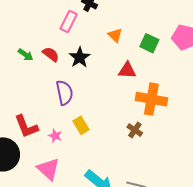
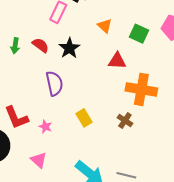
green arrow: (25, 55) -> (15, 46), turned 63
yellow rectangle: (81, 125) -> (84, 118), moved
pink triangle: (48, 169) -> (39, 160), size x0.7

